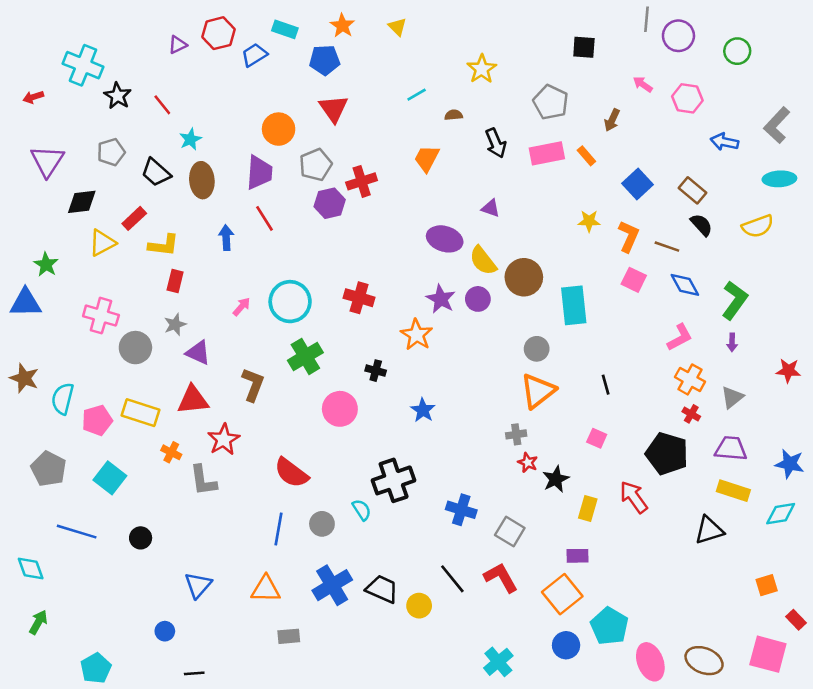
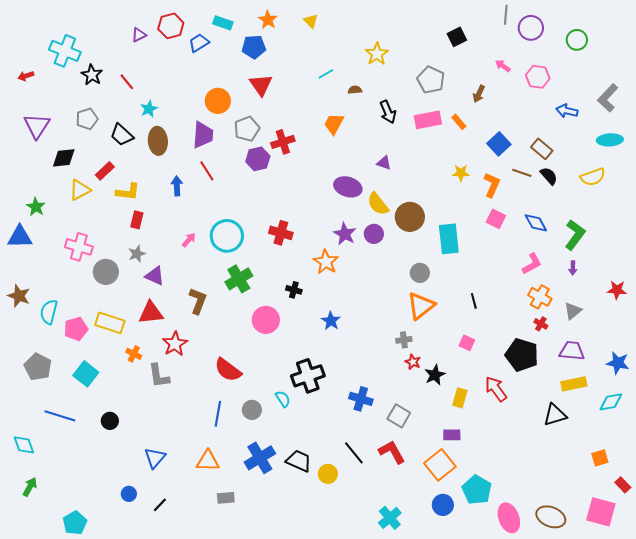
black square: (584, 47) -> (457, 37), turned -30
brown line: (667, 247) -> (522, 173), moved
yellow rectangle: (733, 491) -> (574, 384), turned -30
black line: (194, 673) -> (160, 505), moved, turned -42

